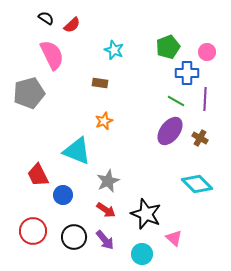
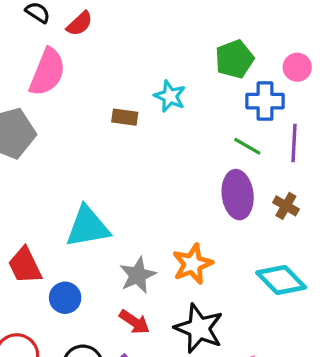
cyan star: (114, 50) -> (170, 96), moved
pink semicircle: (52, 55) -> (47, 72), turned 48
orange star: (104, 121) -> (192, 264), moved, size x1.4
purple ellipse: (170, 131) -> (238, 195), turned -44
cyan triangle: (77, 151) -> (88, 227), turned -32

